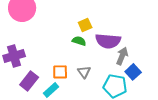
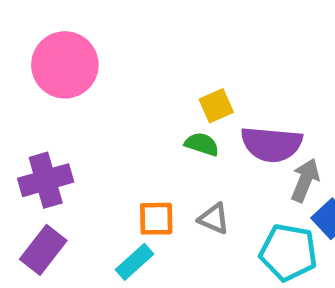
gray triangle: (84, 72) -> (214, 219), turned -32
purple rectangle: (29, 81) -> (43, 250), moved

